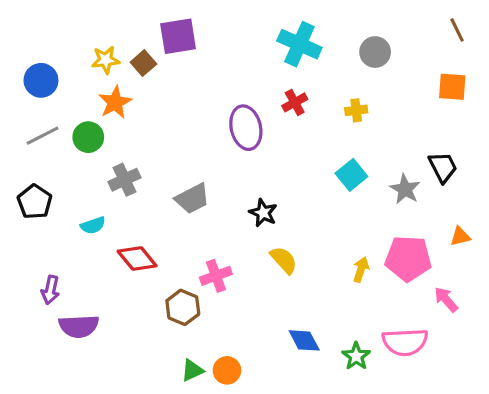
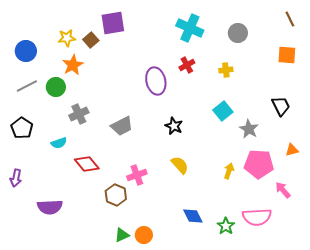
gray star: (405, 189) -> (249, 129), moved
black star: (263, 213) -> (174, 126), moved
purple arrow: (50, 290) -> (16, 178), moved

